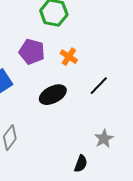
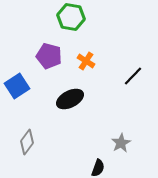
black line: (99, 86) -> (133, 76), moved

